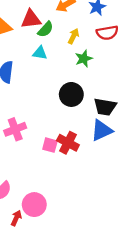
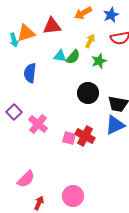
green semicircle: (45, 29) -> (73, 57), moved
pink cross: (15, 129) -> (38, 124), turned -30
pink circle: (34, 205) -> (73, 196), moved

